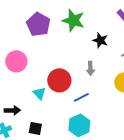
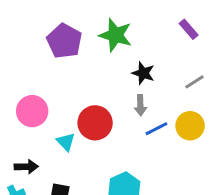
black star: (100, 40) -> (143, 73), moved
pink circle: (16, 61) -> (32, 111), moved
blue line: (81, 97) -> (156, 129), moved

